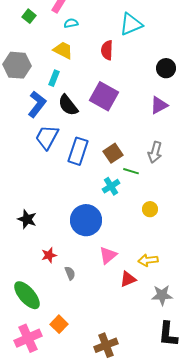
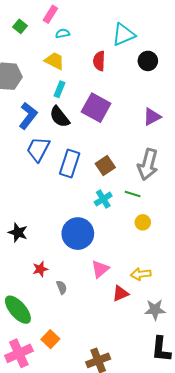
black circle: (166, 68) -> (148, 61), moved
cyan rectangle: (54, 78) -> (60, 89), moved
gray arrow: (155, 152) -> (148, 164), size x1.4
green line: (131, 171) -> (133, 194), moved

